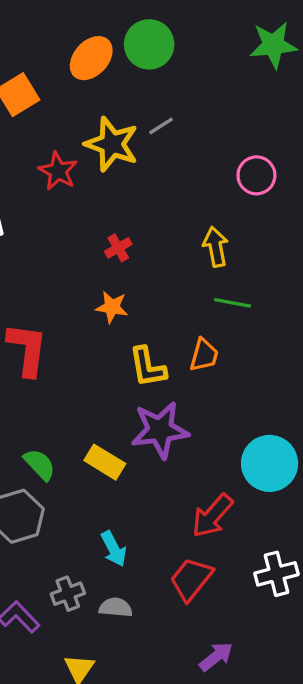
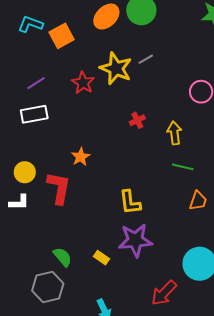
red cross: (118, 248) -> (137, 120), moved
orange star: (112, 307) -> (81, 157), moved, turned 30
orange trapezoid: (204, 355) -> (198, 201), moved
yellow rectangle: (105, 462) -> (101, 258), size x0.7

